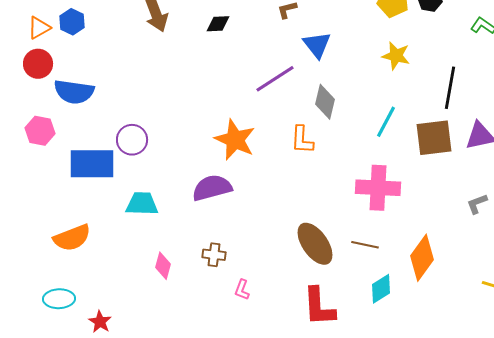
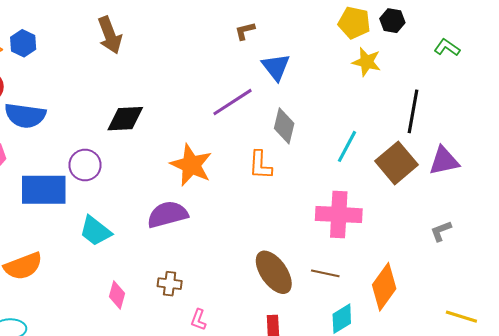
black diamond: (218, 24) -> (125, 119), moved, size x1.5
yellow star: (396, 56) -> (367, 62), moved
brown square: (434, 138) -> (396, 163), turned -33
cyan trapezoid: (142, 204) -> (95, 231), turned -144

